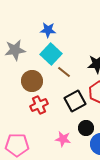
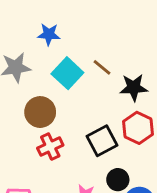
blue star: (48, 30) -> (49, 34), moved
brown line: (64, 72) -> (102, 67), moved

